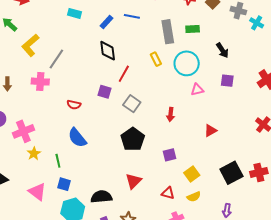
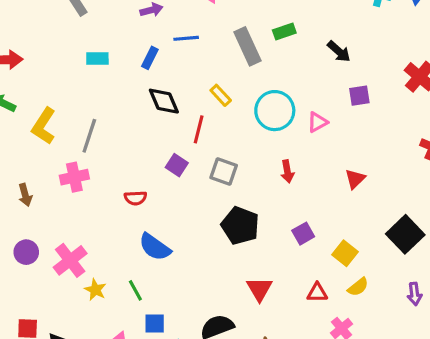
yellow rectangle: (156, 59) -> (221, 95), moved
cyan circle: (187, 63) -> (275, 111), moved
purple square: (104, 92) -> (177, 165), turned 32

